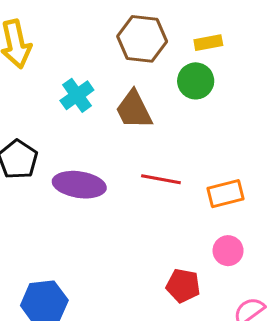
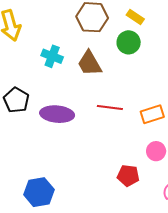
yellow rectangle: (208, 43) -> (135, 17), turned 48
cyan cross: (77, 95) -> (52, 56), turned -30

